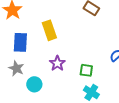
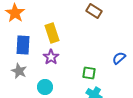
purple star: (57, 63) -> (51, 57), moved
cyan circle: (34, 84) -> (45, 87), moved

